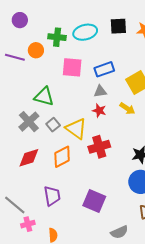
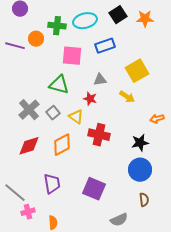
black square: (118, 26) -> (118, 15), turned -30
blue rectangle: (104, 69) -> (105, 46), moved
green triangle: (44, 96) -> (59, 85), moved
red star: (99, 111) -> (90, 99), moved
yellow triangle: (76, 129) -> (76, 117), size x0.7
red cross: (99, 147) -> (99, 135), turned 30

